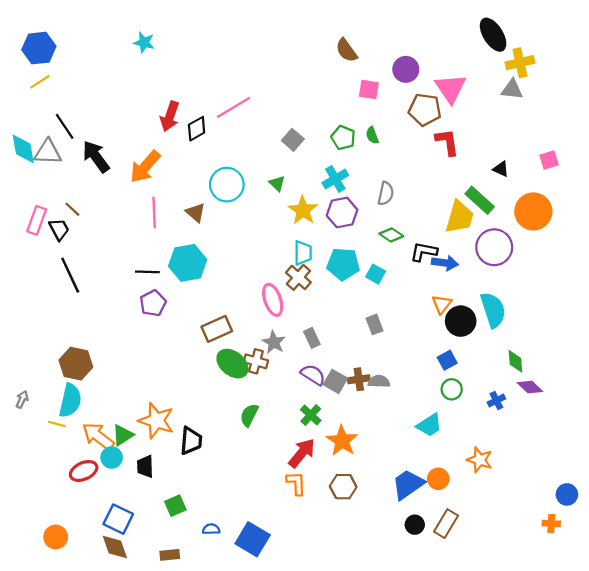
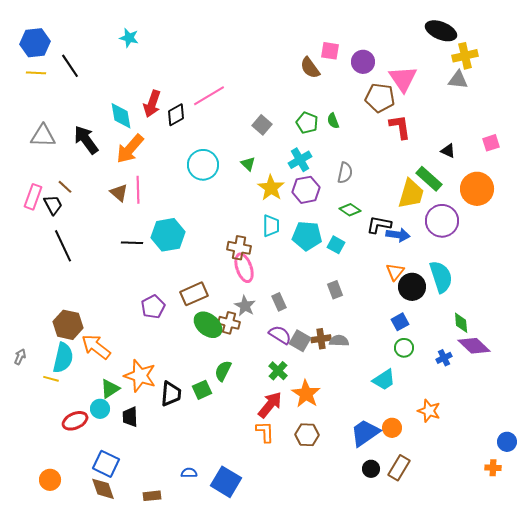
black ellipse: (493, 35) -> (441, 31), turned -36
brown semicircle: (347, 50) -> (310, 68), moved
yellow line: (40, 82) -> (36, 73), turned 36
pink square: (369, 89) -> (330, 51), moved
black line: (65, 126) -> (70, 66), moved
cyan diamond: (23, 149) -> (121, 116), moved
brown triangle: (195, 213) -> (119, 193), moved
brown cross: (298, 277) -> (239, 248), moved, turned -30
purple pentagon: (153, 303) -> (153, 307), moved
purple diamond: (530, 387) -> (474, 346), size x1.4
orange arrow: (98, 436) -> (96, 347), moved
green square: (175, 506) -> (202, 390), moved

